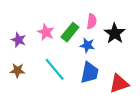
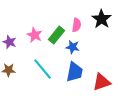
black star: (115, 33) -> (102, 19), moved

